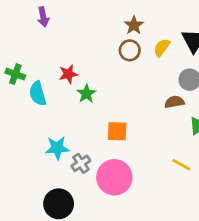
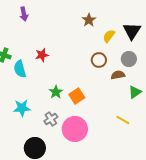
brown circle: (130, 50) -> (99, 60), moved
green star: (86, 94) -> (56, 92), moved
orange square: (117, 131) -> (77, 96), turned -35
cyan star: (57, 148) -> (22, 108), moved

